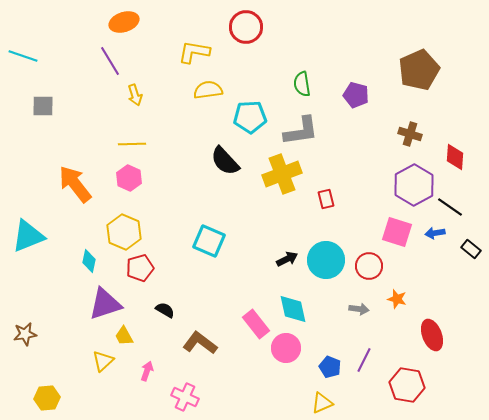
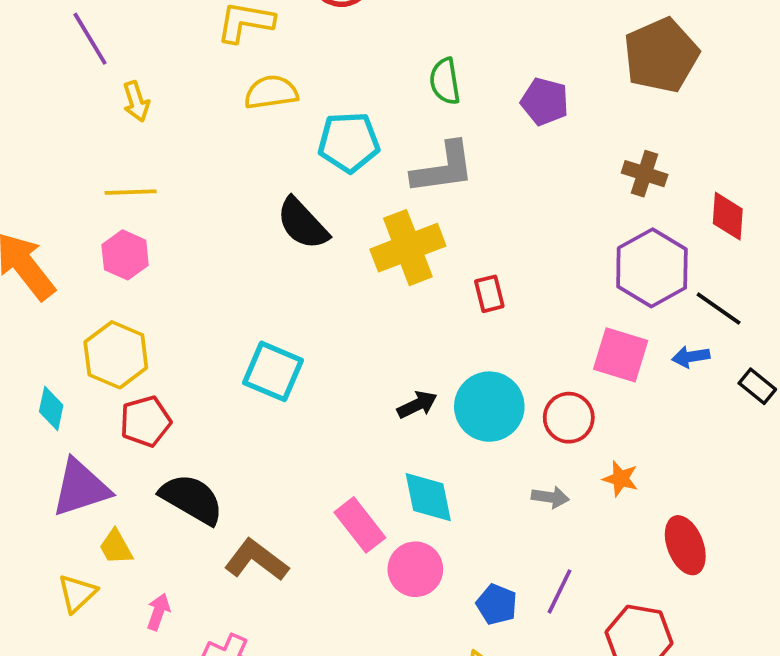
black semicircle: (165, 310) -> (192, 499), size x1.8

